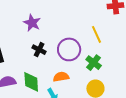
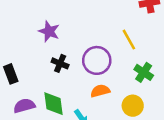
green cross: (94, 63) -> (144, 72), moved
orange semicircle: (61, 77) -> (100, 91), moved

